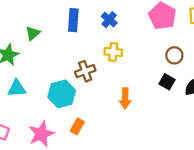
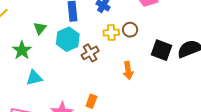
brown circle: (174, 55) -> (130, 30), moved
black square: (167, 82) -> (162, 50), size x1.5
cyan hexagon: (62, 94) -> (68, 39), moved

